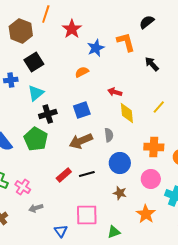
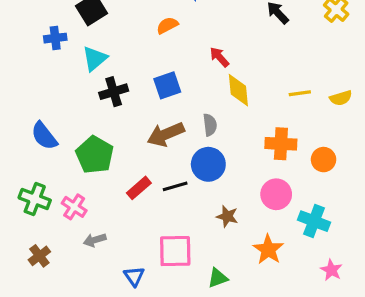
red arrow: (115, 92) -> (219, 57), turned 32
yellow line: (159, 107) -> (300, 93), moved, turned 40
green pentagon: (36, 139) -> (95, 155), moved
blue circle: (120, 163) -> (208, 164), moved

